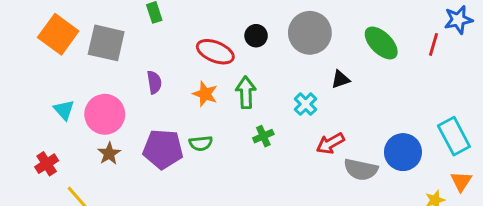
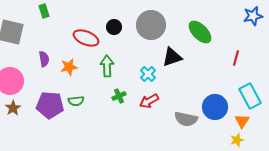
red line: (434, 44) -> (236, 58), moved
black triangle: (340, 79) -> (172, 57), size x1.5
orange star: (205, 94) -> (69, 67), moved, turned -30
red arrow: (330, 143) -> (149, 101), moved
orange triangle: (461, 181) -> (242, 121), moved

